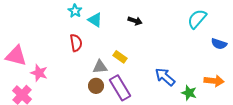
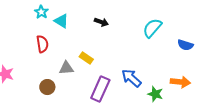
cyan semicircle: (197, 19) -> (152, 28), moved
brown circle: (96, 86) -> (47, 87), moved
purple rectangle: (120, 88) -> (100, 89), moved, turned 55

